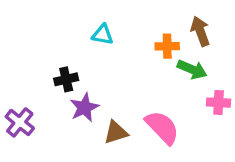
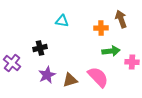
green arrow: (192, 69) -> (111, 51), moved, turned -30
purple star: (84, 108) -> (47, 75), moved
purple cross: (20, 122) -> (12, 63), moved

